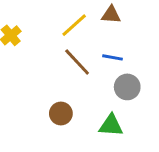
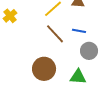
brown circle: (61, 114) -> (44, 69), size x1.5

